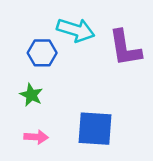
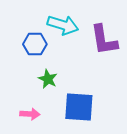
green star: (31, 95) -> (48, 79), moved

